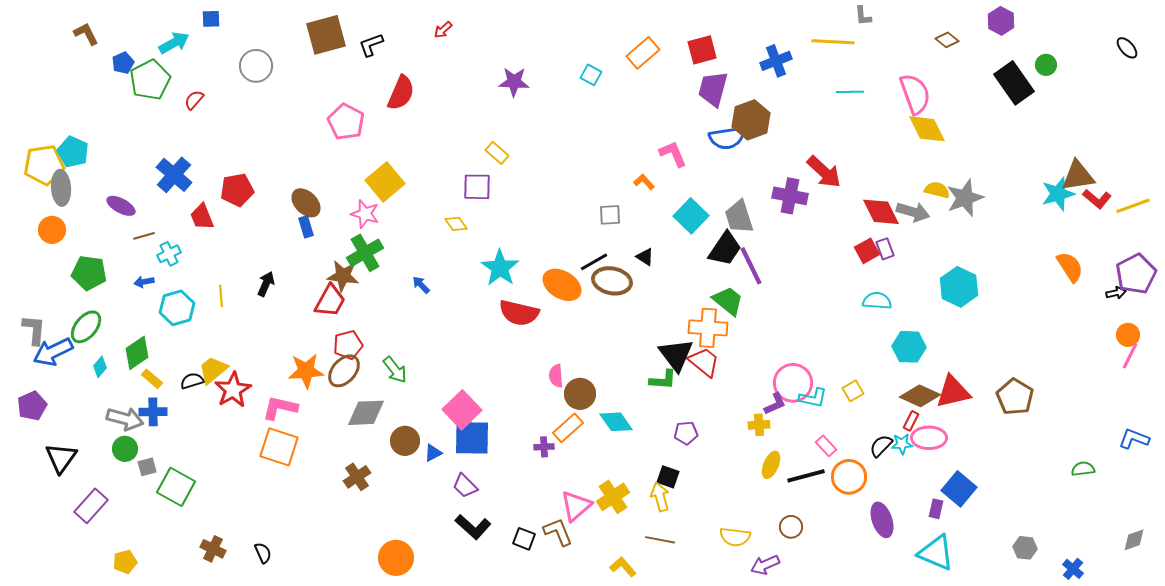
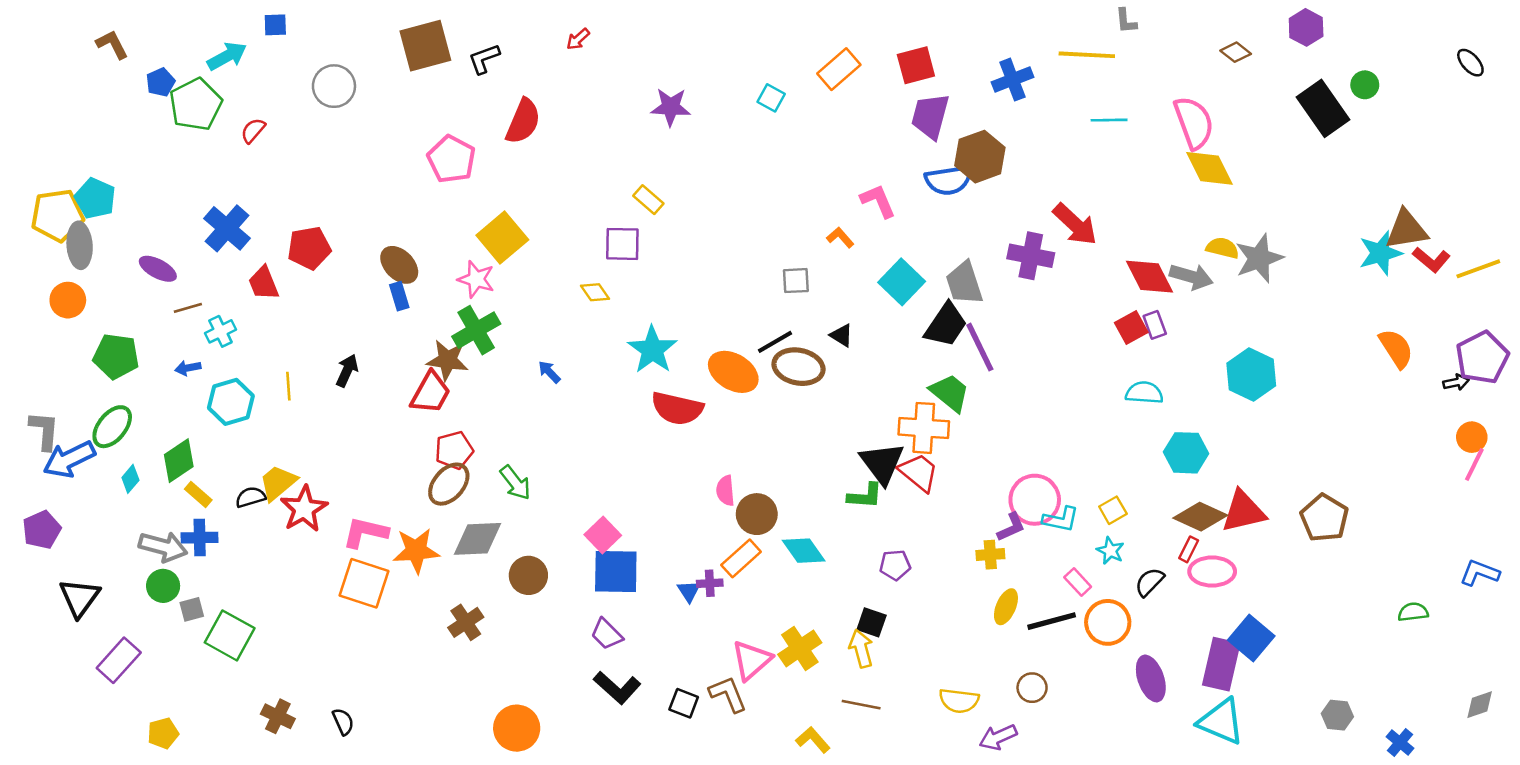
orange star: (306, 371) -> (416, 551), moved
pink square: (462, 410) -> (603, 535), size x0.7
cyan star: (902, 444) -> (1110, 551), moved, turned 30
blue triangle: (433, 453) -> (689, 591), moved, turned -36
purple rectangle: (936, 509) -> (1221, 664), size x2.0

